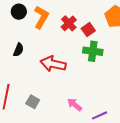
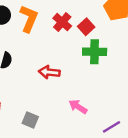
red arrow: (53, 64) -> (49, 72), size x0.7
pink arrow: (75, 105) -> (78, 107), moved

